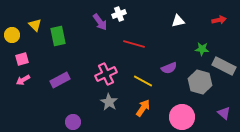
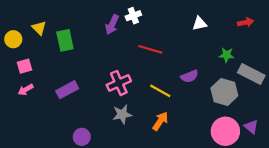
purple arrow: (100, 22) -> (112, 25), turned 60
gray star: (109, 102) -> (122, 114), turned 30
pink circle: (182, 117) -> (225, 131), moved

